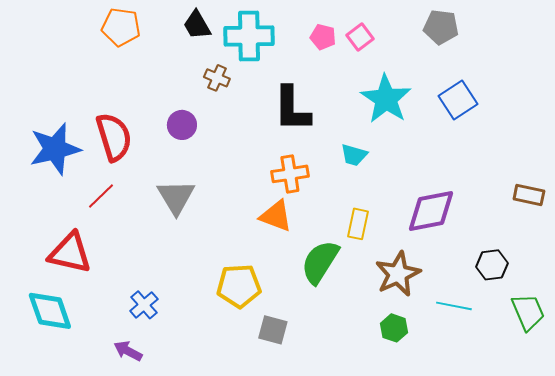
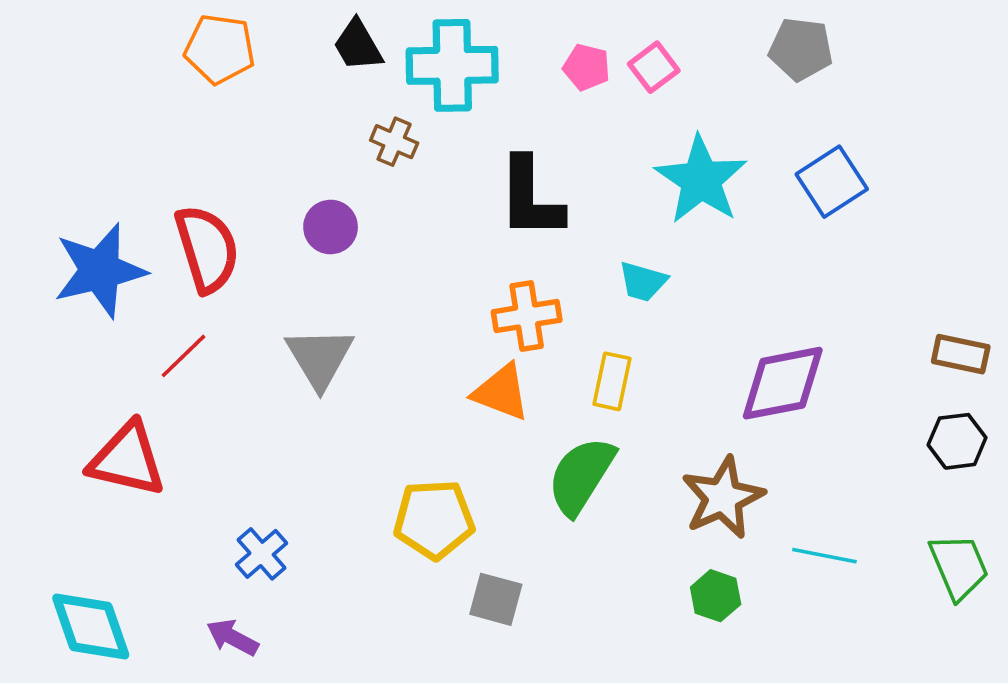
yellow rectangle: (358, 224) -> (612, 381), moved
black hexagon: (492, 265) -> (957, 441), moved
cyan diamond: (50, 311) -> (91, 627), moved

